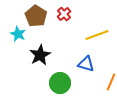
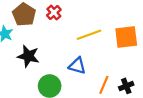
black star: (40, 55) -> (28, 56), turned -30

